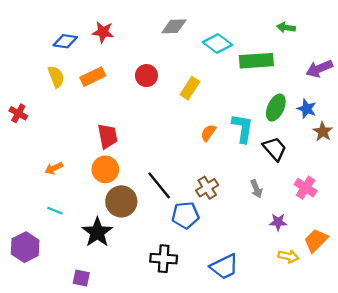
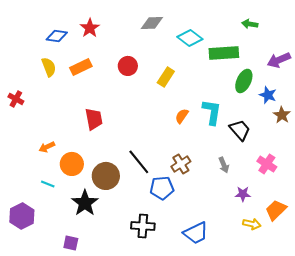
red star: (103, 32) -> (90, 28), turned 30
green ellipse: (276, 108) -> (244, 81), moved
orange circle: (105, 169) -> (72, 164), moved

